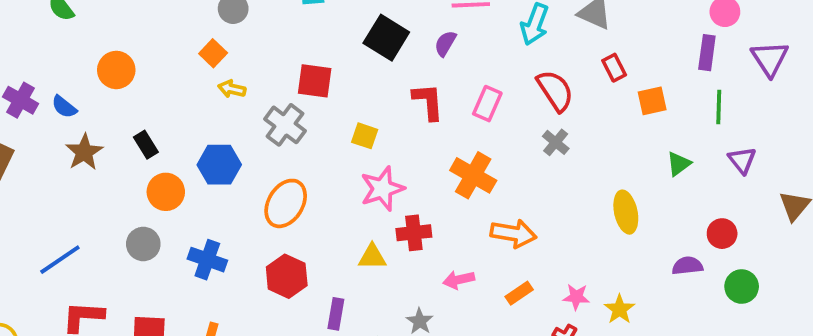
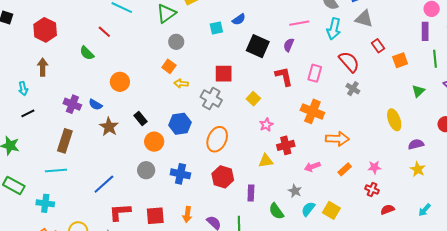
yellow square: (365, 136) -> (253, 99), turned 32
pink star: (382, 189) -> (266, 125), size x0.6
purple semicircle: (687, 266) -> (416, 144), moved
yellow star: (620, 309) -> (418, 169), moved

